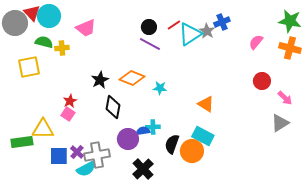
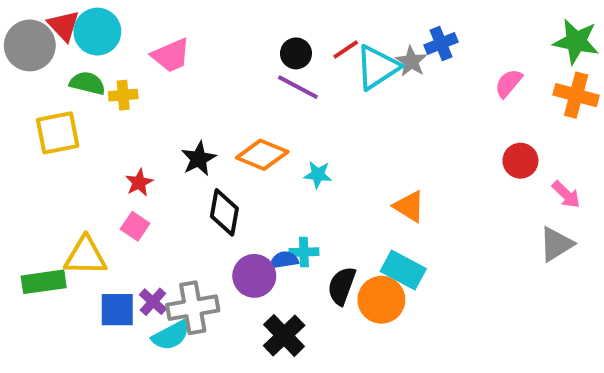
red star: (70, 101) -> (139, 183), moved

